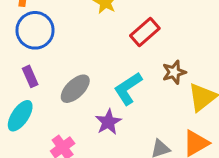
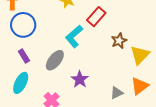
cyan L-shape: (128, 88) -> (74, 36), moved

